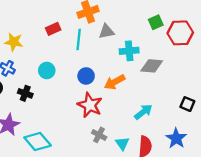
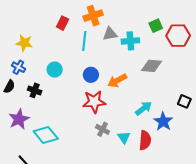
red rectangle: (53, 29) -> (62, 23), moved, turned -40
cyan cross: (129, 51) -> (130, 41), moved
red star: (90, 105) -> (94, 102), turned -30
blue star: (176, 138) -> (163, 121), moved

